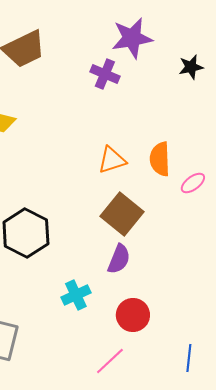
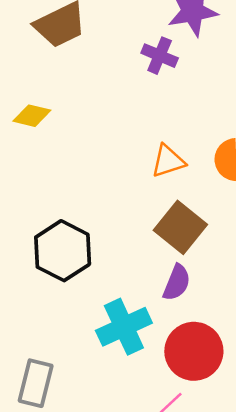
cyan cross: (76, 295) -> (124, 327), size x1.5
red circle: (133, 315) -> (194, 351), size x1.4

